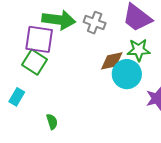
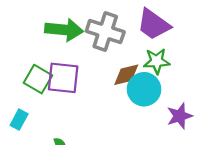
gray cross: (95, 23) -> (105, 31), size x1.5
purple square: (39, 39) -> (63, 78), moved

